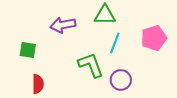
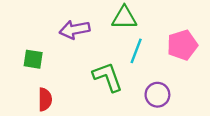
purple circle: (121, 80) -> (157, 95), moved

